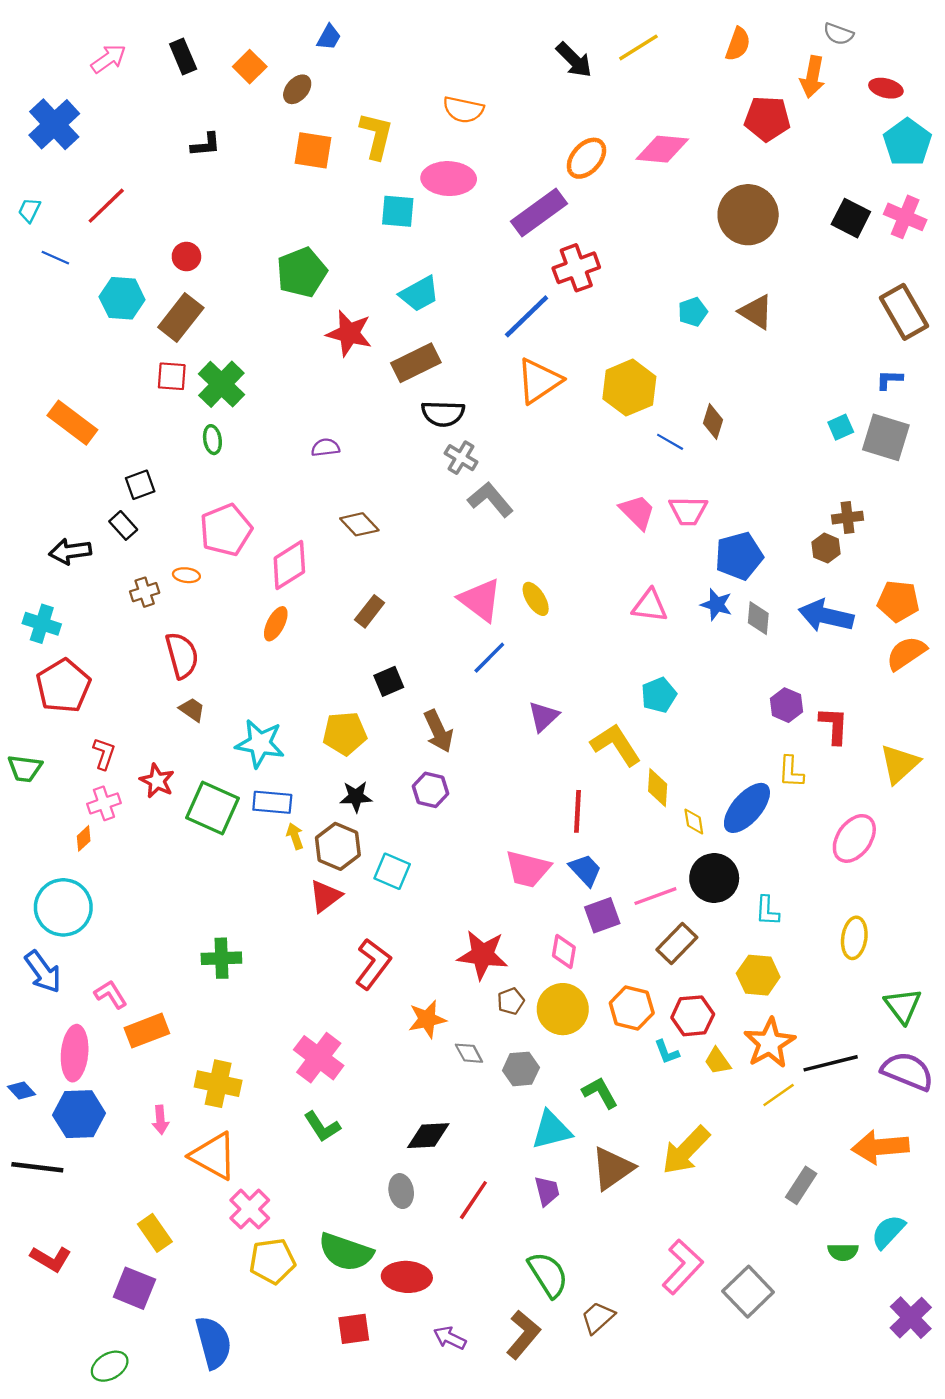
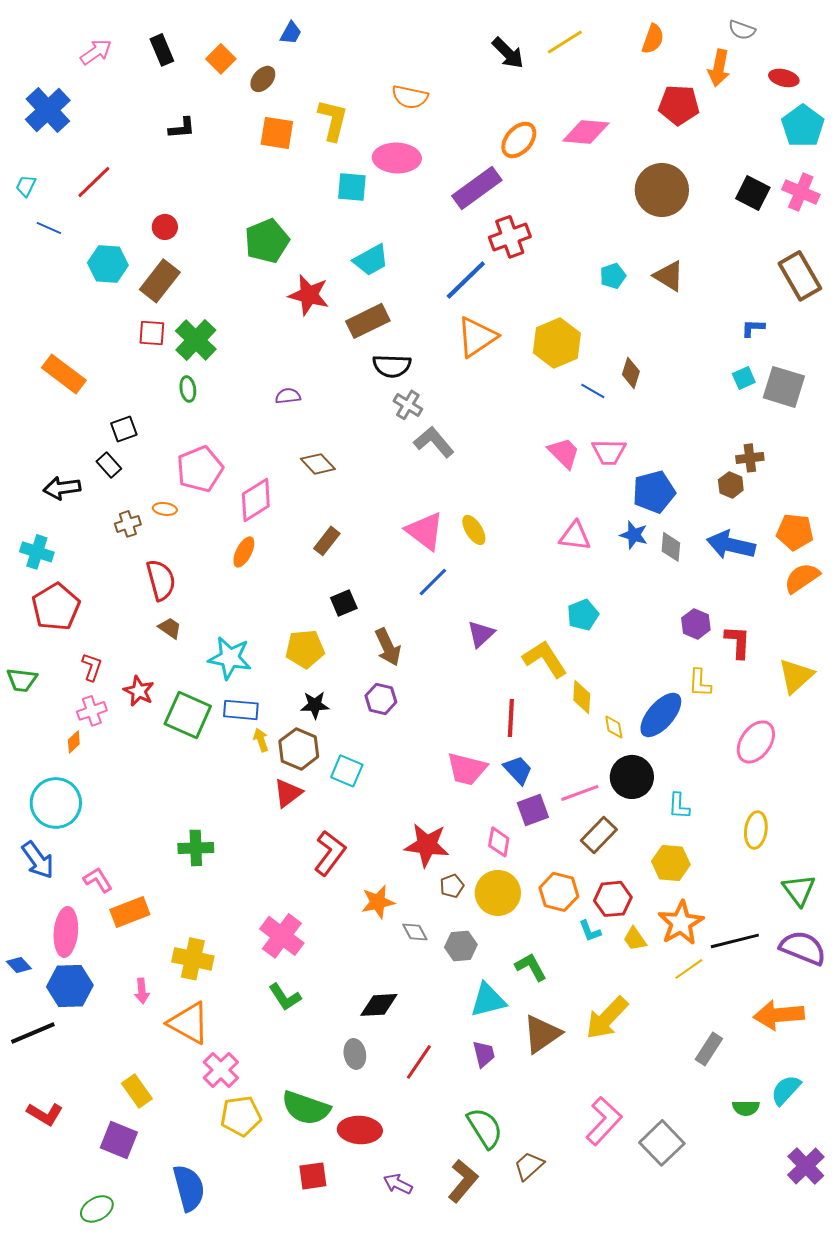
blue L-shape: (889, 380) -> (753, 328), moved
black line: (37, 1167) -> (33, 1033), turned -30

